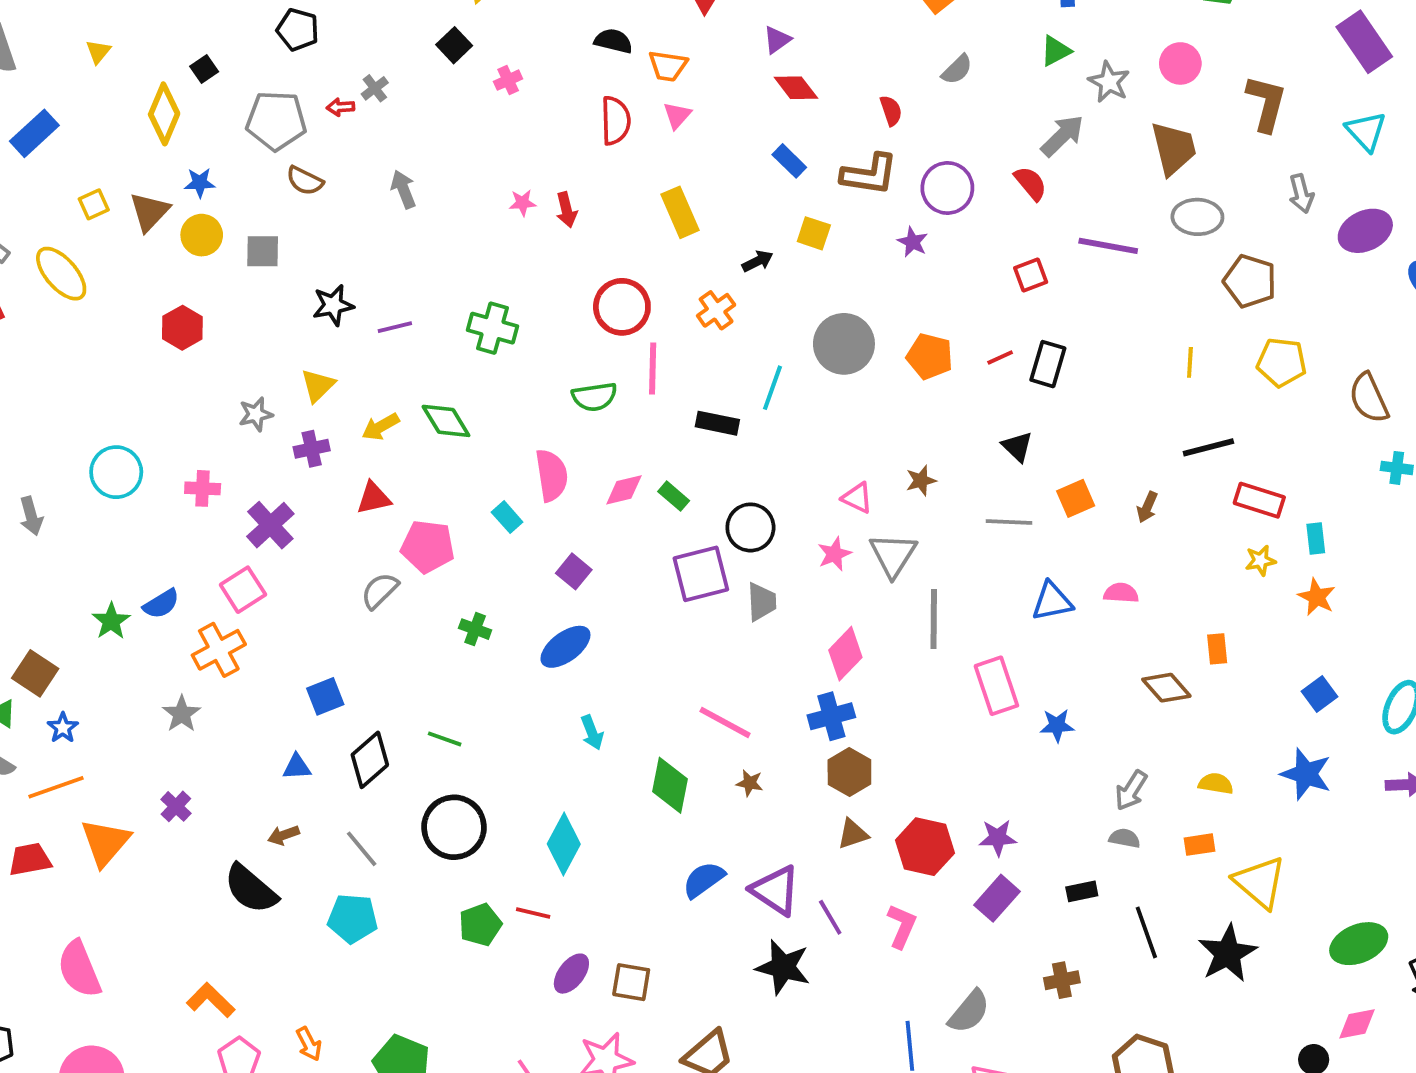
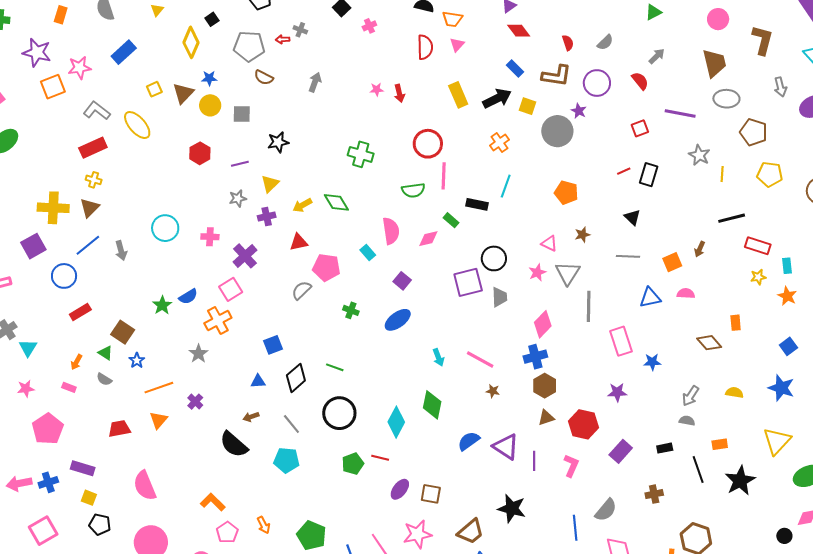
gray semicircle: (957, 70) -> (605, 42), moved
gray star: (1109, 82) -> (699, 155), moved
gray cross: (375, 88) -> (300, 30), turned -32
gray arrow: (1062, 136) -> (657, 56), size x0.7
gray arrow: (404, 189) -> (315, 82), turned 42
black arrow: (757, 261) -> (497, 98), moved, size x1.8
orange cross: (716, 310) -> (499, 143), moved
purple line: (395, 327) -> (240, 164), moved
gray circle: (844, 344) -> (557, 131), moved
orange pentagon: (930, 356) -> (566, 193), moved
green rectangle: (674, 496) -> (451, 220), moved
orange square: (1076, 498) -> (672, 262), moved
cyan arrow: (592, 733) -> (438, 357), moved
green diamond: (670, 785) -> (432, 405), moved
orange line: (56, 787) -> (159, 388), moved
purple star: (998, 838) -> (617, 392), moved
orange triangle: (105, 842) -> (159, 420), size x0.7
orange rectangle: (1200, 845) -> (720, 444), moved
yellow triangle: (1260, 882) -> (777, 441), moved, turned 32
purple line: (830, 917) -> (534, 461), turned 30
black star: (783, 967) -> (512, 509), moved

